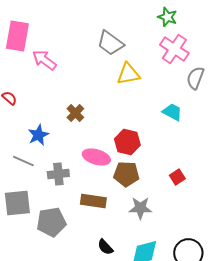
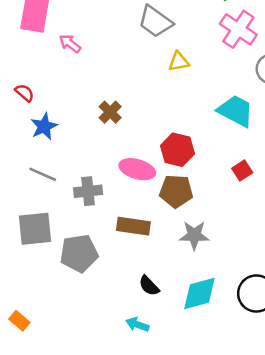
pink arrow: (44, 60) -> (70, 44), size x0.7
yellow triangle: (128, 74) -> (179, 62), size x0.7
cyan trapezoid: (172, 112) -> (236, 111), size x1.4
blue star: (38, 135) -> (44, 126), moved
red square: (177, 177) -> (242, 170), moved

